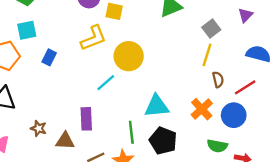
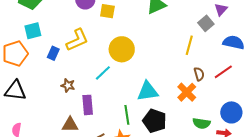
gray square: (211, 29) -> (206, 23), moved
yellow L-shape: (93, 38) -> (77, 40), moved
brown semicircle: (218, 80) -> (199, 74), moved
blue circle: (234, 115) -> (231, 112), moved
brown star: (38, 128) -> (68, 85), moved

